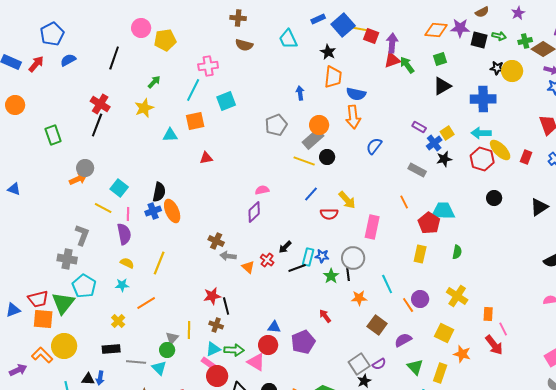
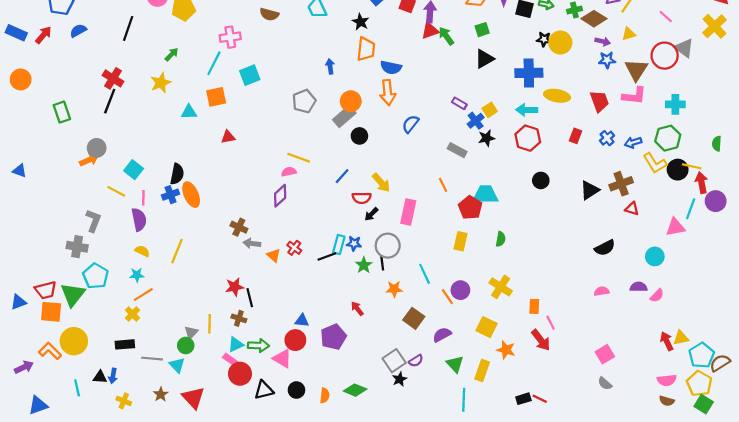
yellow ellipse: (500, 150) -> (557, 96), moved, turned -35
yellow line: (304, 161) -> (299, 158), moved
black arrow: (285, 247) -> (371, 214), moved
orange line: (146, 303) -> (143, 294), moved

